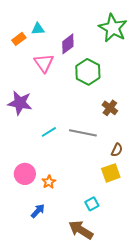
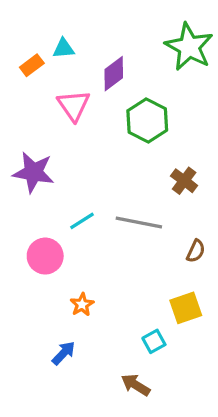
yellow square: (111, 173) -> (186, 308), moved
pink circle: (25, 174) -> (45, 256), moved
brown arrow: (81, 230) -> (136, 385), size x0.7

